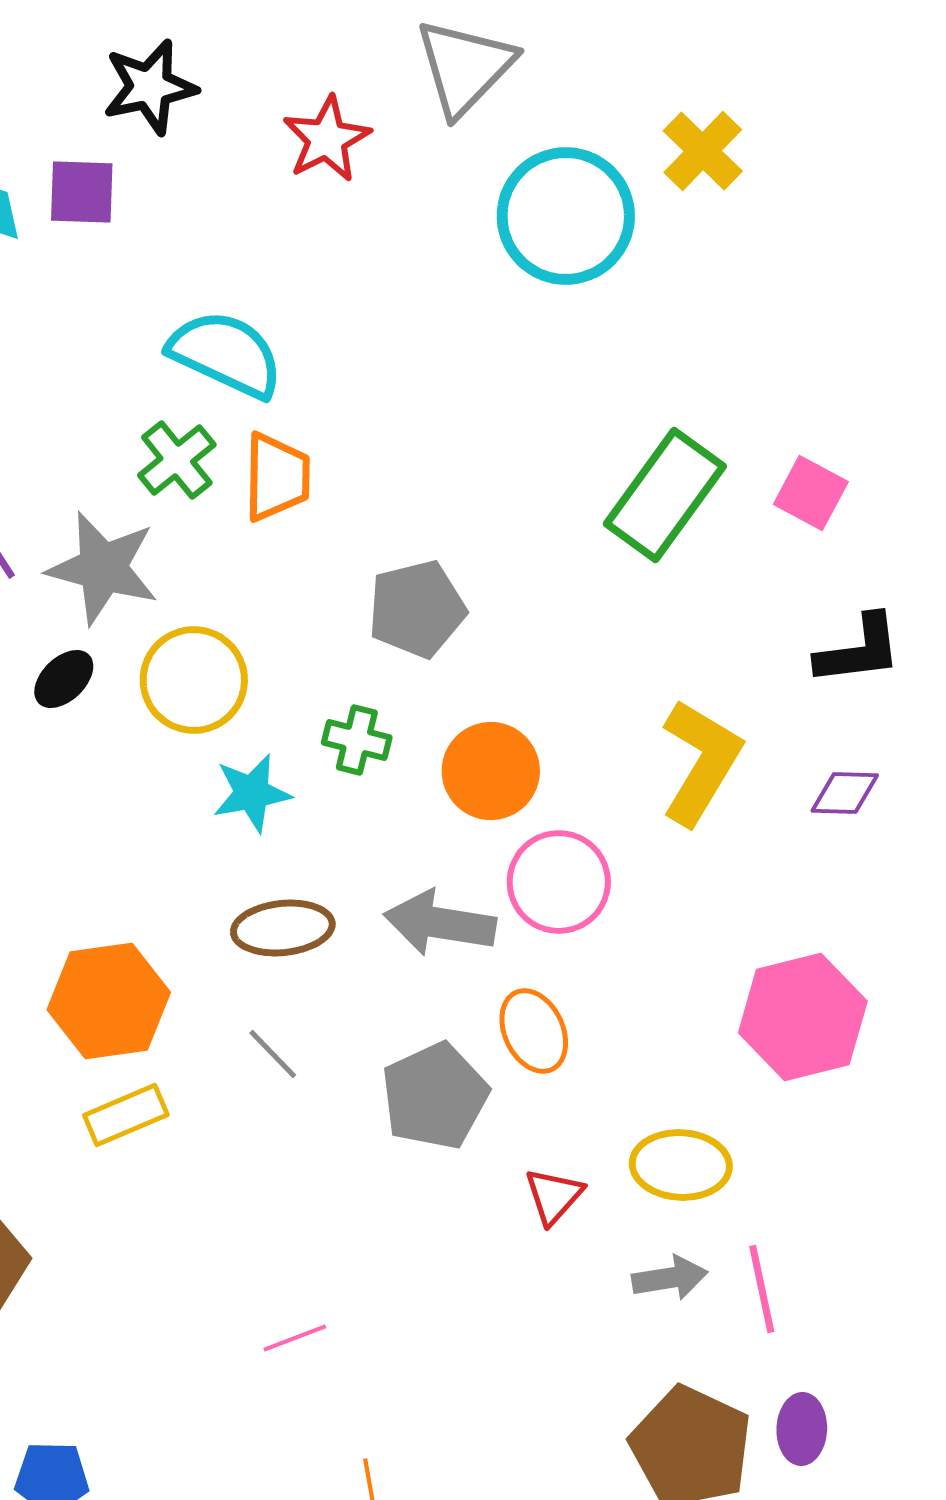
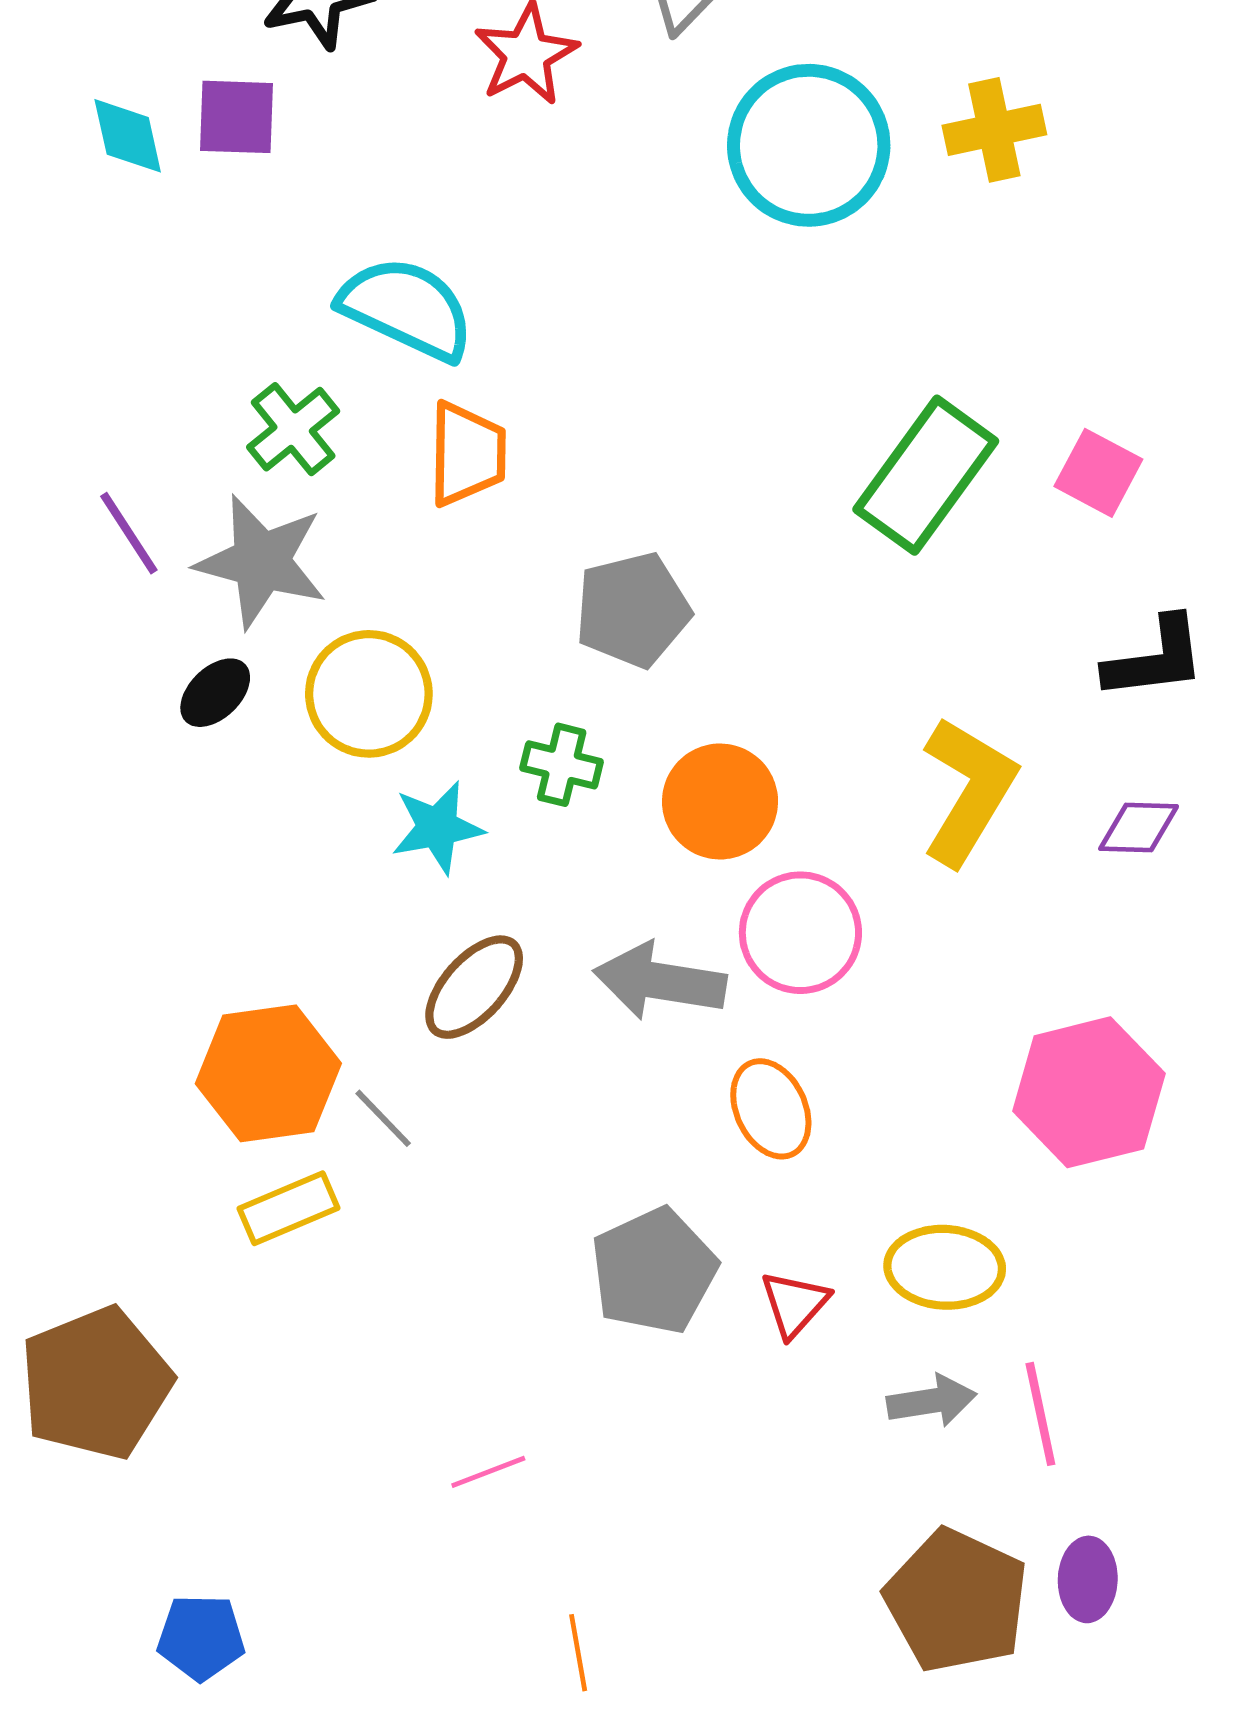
yellow cross: (703, 151) -> (994, 130), moved, turned 34
green cross: (177, 460) -> (293, 429), moved
brown ellipse: (283, 928) -> (474, 987), turned -42
gray line: (273, 1054) -> (383, 1118), moved
gray pentagon: (435, 1096) -> (654, 1271), moved

